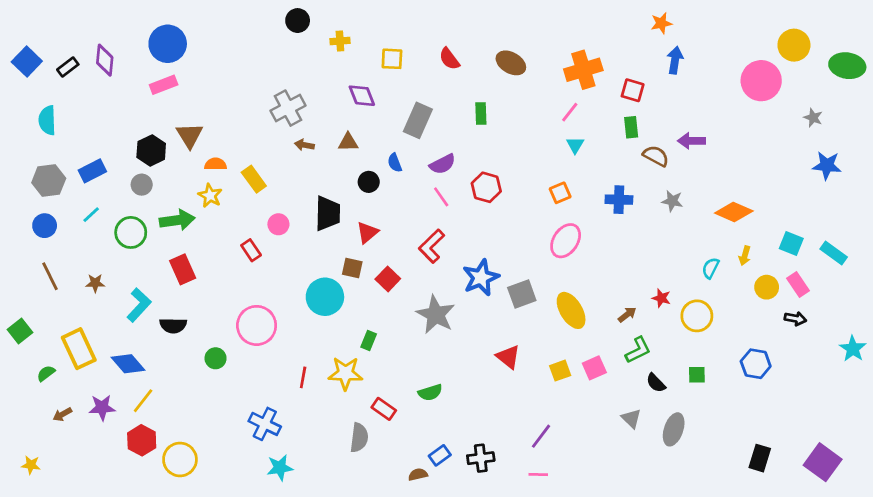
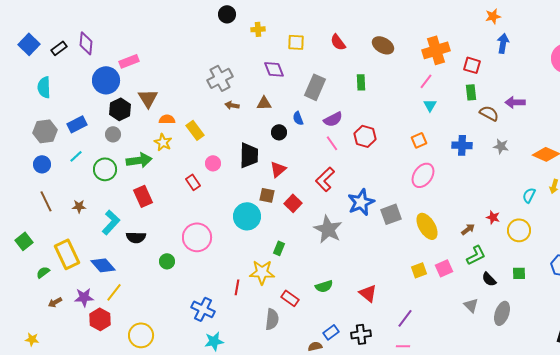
blue circle: (168, 44) -> (106, 80), moved
red triangle: (508, 357) -> (368, 293), moved
red line: (303, 377) -> (237, 287), moved
red hexagon: (142, 440) -> (100, 319), moved

